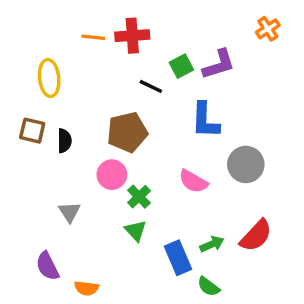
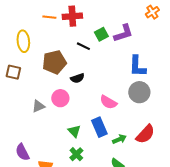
blue L-shape: (205, 120) -> (137, 66), moved
brown pentagon: (127, 132) -> (54, 62), moved
black semicircle: (64, 141) -> (77, 78), moved, turned 72
green cross: (139, 197) -> (76, 154), moved
gray triangle: (70, 212) -> (38, 106), moved, turned 40
blue rectangle: (178, 258) -> (99, 127), moved

